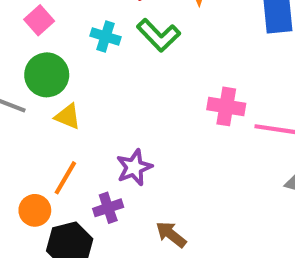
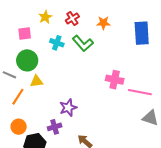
pink square: (39, 20) -> (25, 33), turned 32
yellow triangle: (68, 116) -> (37, 81), turned -32
orange line: (65, 178) -> (18, 97), moved

